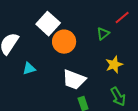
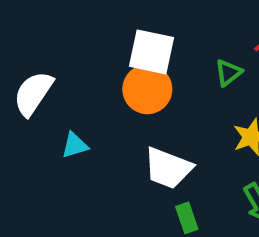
white square: (48, 24) -> (151, 52), moved, turned -30

